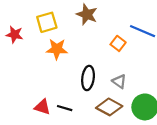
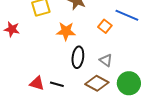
red star: (14, 35) -> (12, 29), moved
orange star: (57, 49) -> (66, 31), moved

